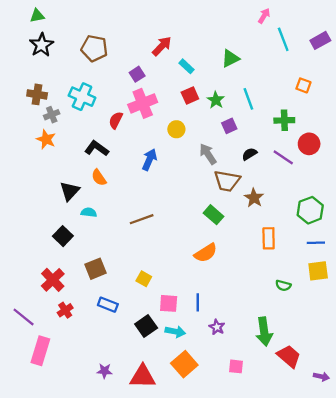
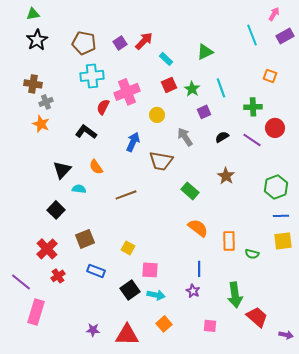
pink arrow: (264, 16) -> (274, 14), moved
purple square: (137, 74) -> (120, 43), moved
cyan cross: (82, 97) -> (92, 76), moved, turned -30
orange semicircle: (99, 178) -> (96, 167), moved
brown trapezoid: (227, 181) -> (161, 161), moved
orange rectangle: (269, 238) -> (229, 241), moved
orange semicircle: (206, 253) -> (198, 228), moved, turned -110
blue line: (198, 302) -> (199, 269), moved
orange square: (184, 364) -> (164, 324), size x0.7

